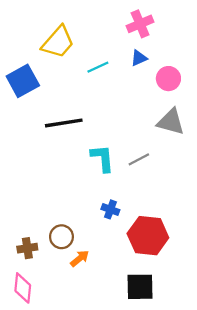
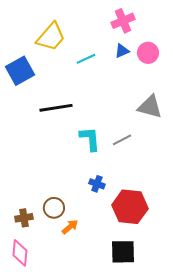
pink circle: (168, 79) -> (148, 53), moved

